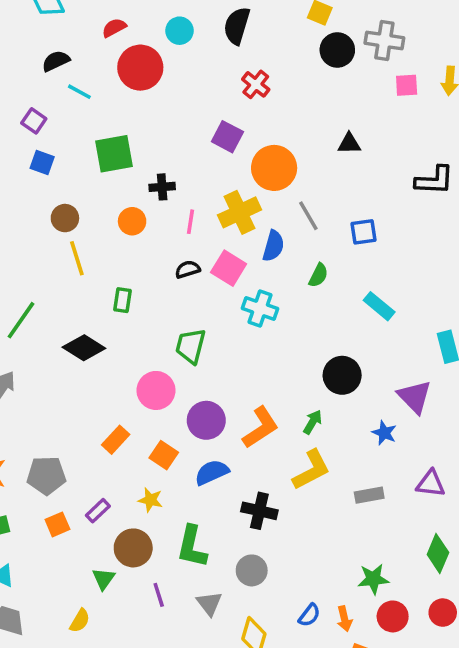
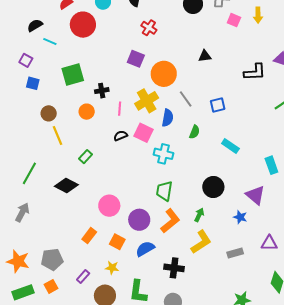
pink square: (407, 85) -> (234, 20), turned 32
green rectangle: (122, 300) -> (85, 157), turned 40
green trapezoid: (191, 346) -> (164, 191), moved
orange square: (57, 524) -> (51, 286), moved

